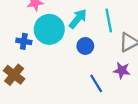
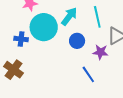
purple star: (122, 70) -> (100, 52), moved

